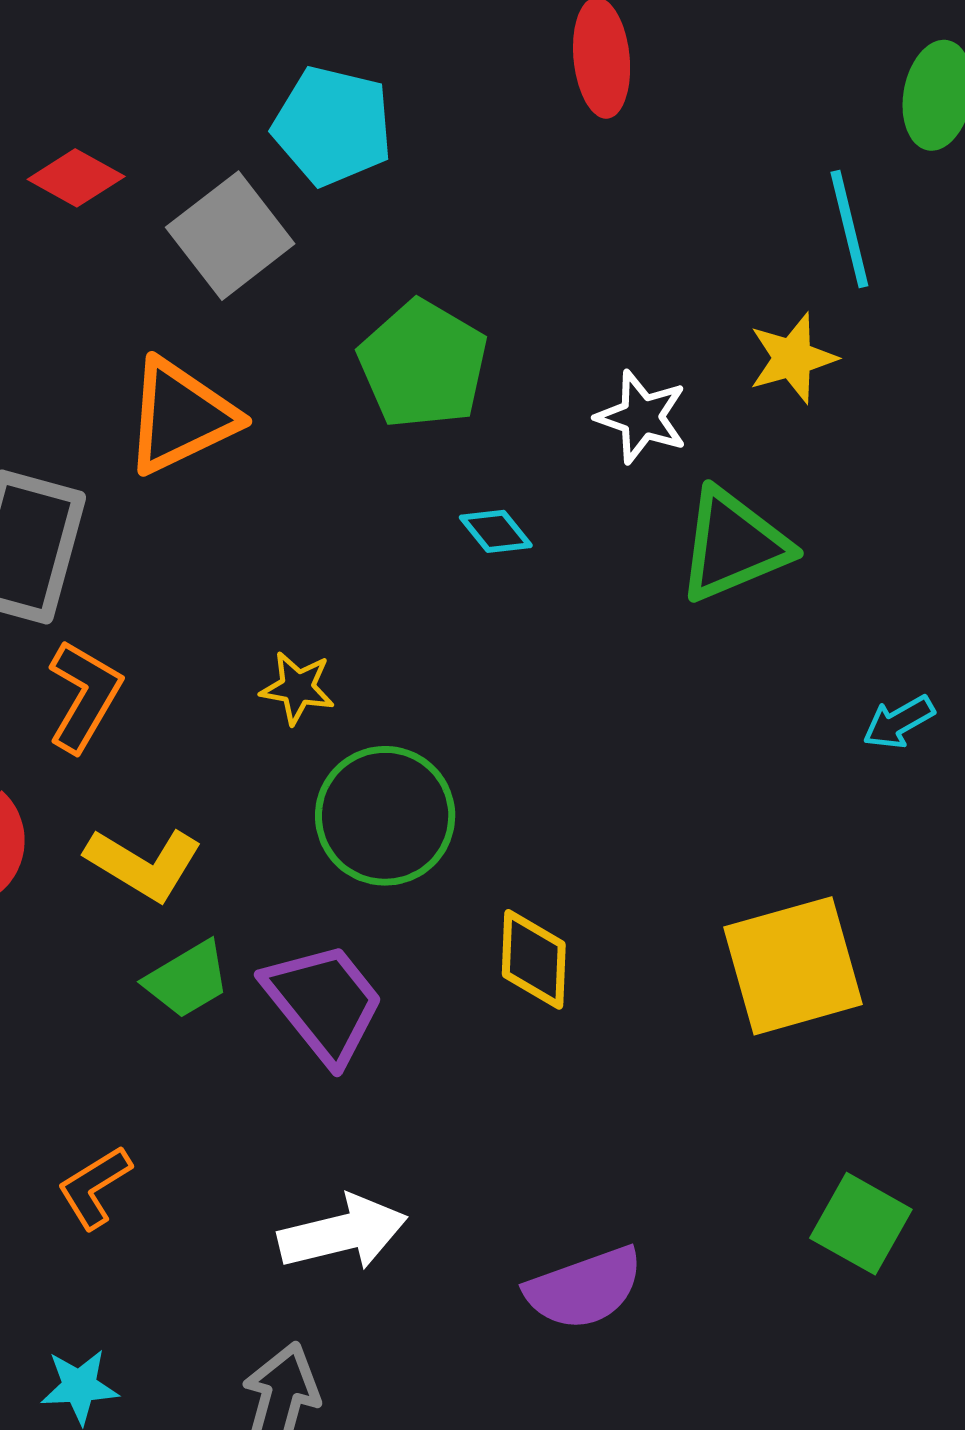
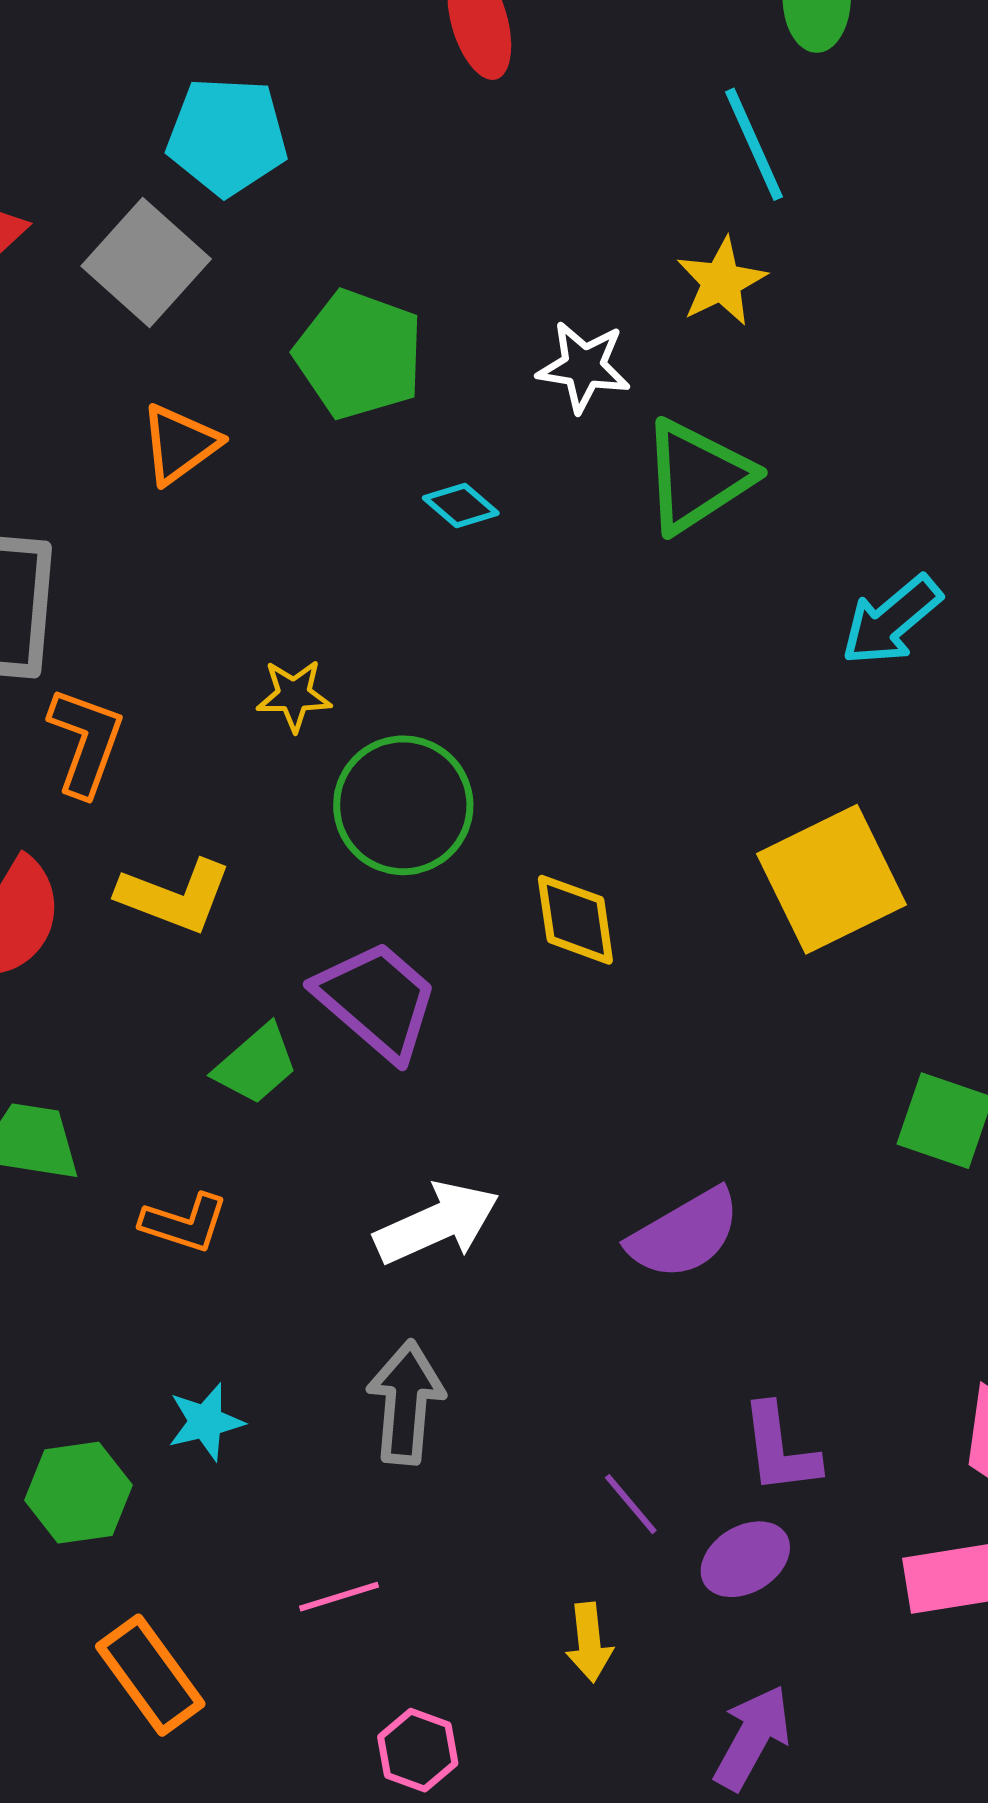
orange triangle: (180, 416) -> (180, 444), moved, size x0.7
cyan arrow: (899, 722) -> (891, 620), size x1.5
green trapezoid: (187, 979) -> (256, 1064), moved
orange L-shape: (94, 1187) -> (184, 1223), turned -120

